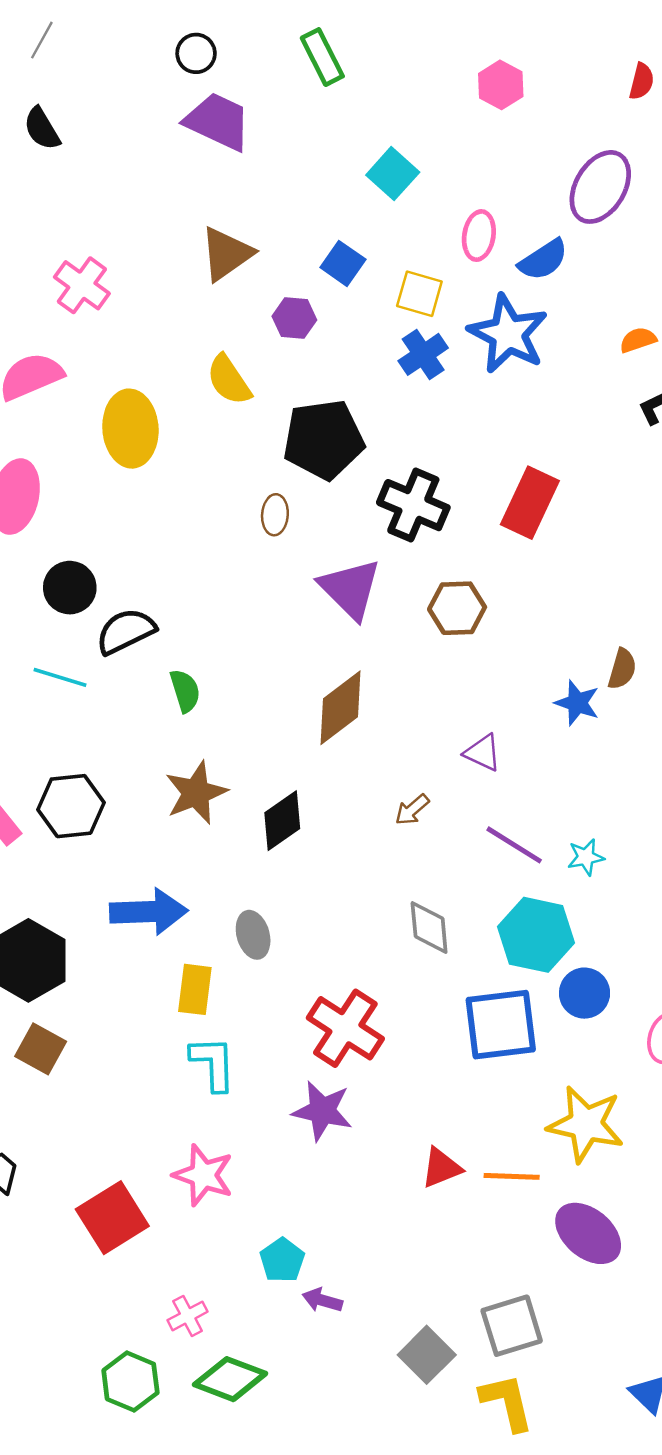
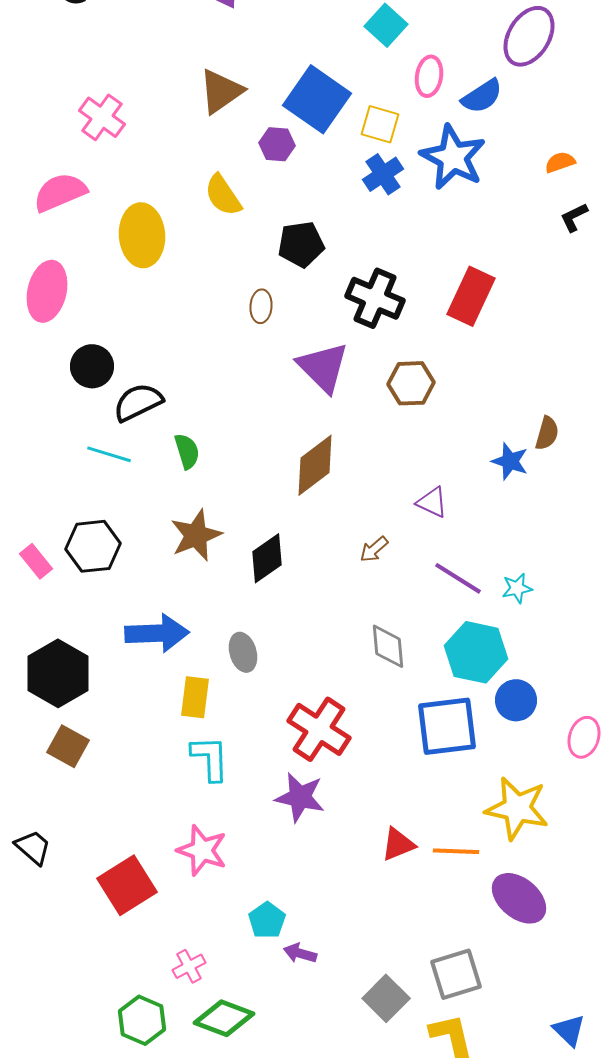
cyan square: (393, 174) -> (386, 25), moved
blue square: (343, 263) -> (317, 99), size x1.8
black pentagon: (323, 439) -> (301, 244), size x0.7
cyan line: (60, 677) -> (109, 454), moved

